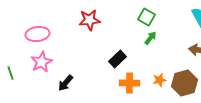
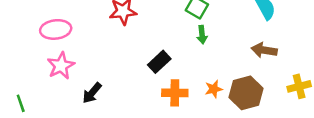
green arrow: (150, 38) -> (202, 35), turned 136
green line: (10, 73) -> (21, 103), moved

